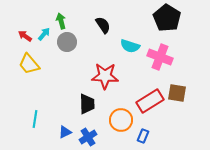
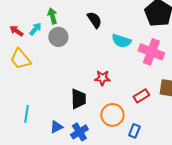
red star: (105, 76) -> (102, 78), moved, size x0.6
red rectangle: (150, 101) -> (141, 96), size x0.6

